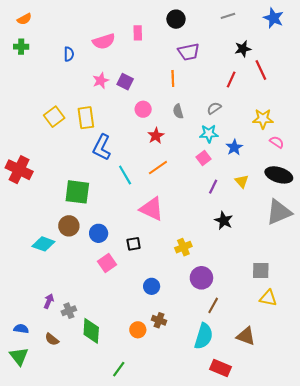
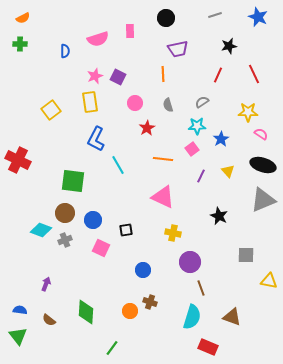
red line: (261, 70) -> (254, 74), moved
yellow rectangle: (86, 118) -> (90, 102), moved
orange line: (158, 168) -> (163, 159), moved, turned 42
pink triangle: (152, 209) -> (163, 197), moved
black star: (224, 221) -> (219, 216), moved
yellow cross: (183, 247) -> (173, 233), turned 35
pink square: (107, 263) -> (101, 248), turned -30
yellow triangle: (268, 298) -> (269, 281), moved
brown line: (213, 305) -> (201, 288), turned -49
gray cross: (69, 311) -> (65, 240), moved

